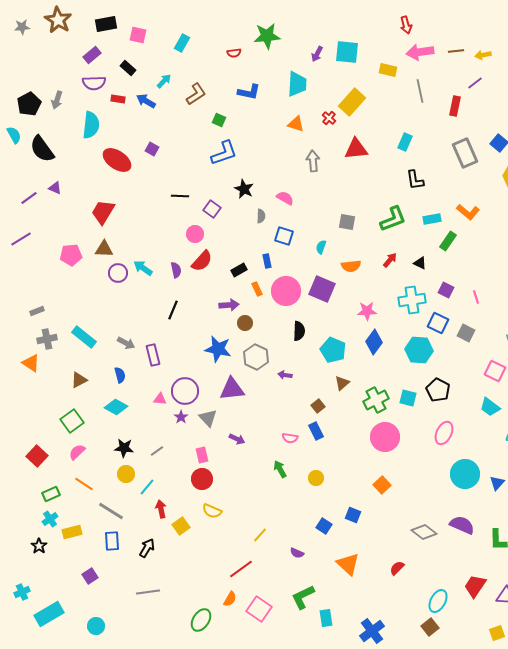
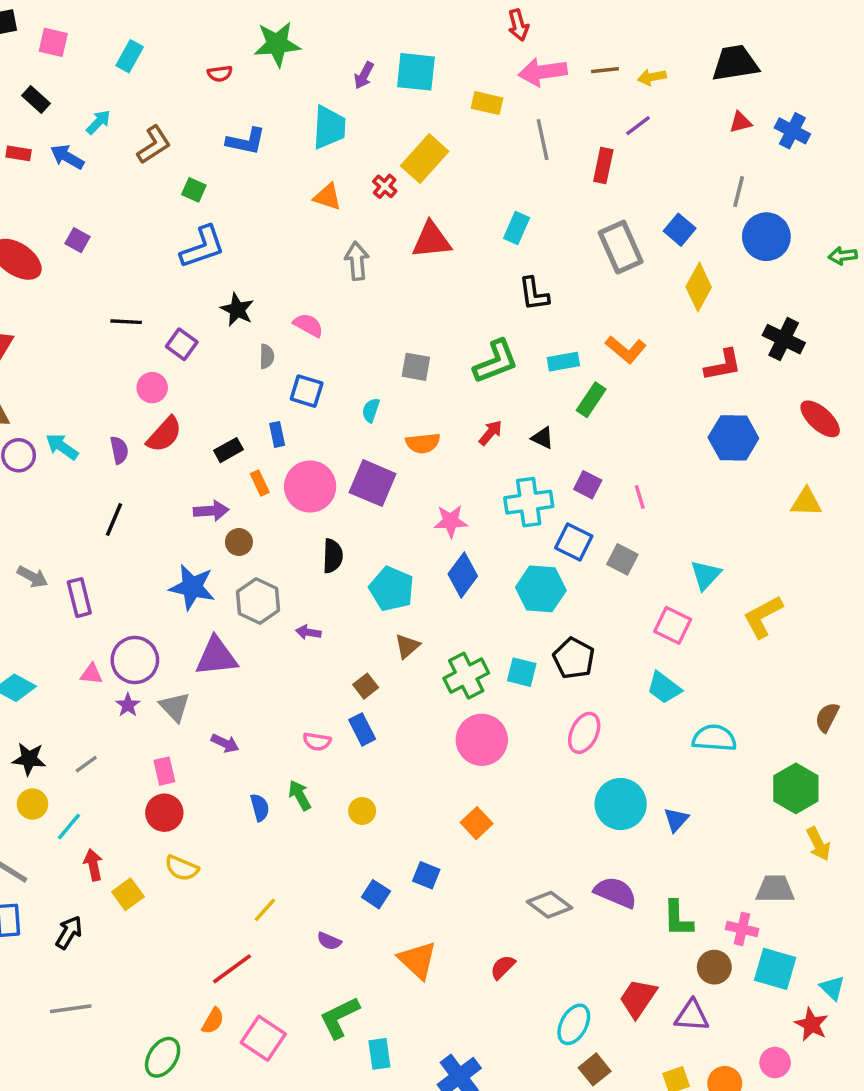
blue semicircle: (120, 375) -> (260, 807), moved
brown square: (430, 627) -> (595, 1069), moved

